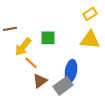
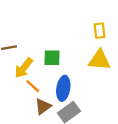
yellow rectangle: (90, 14) -> (100, 31), turned -64
blue ellipse: (71, 71) -> (63, 88), moved

